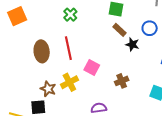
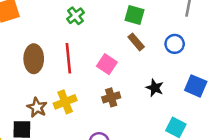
black star: (132, 44) -> (155, 88), moved
pink square: (92, 67) -> (107, 64), moved
brown cross: (122, 81) -> (111, 97), moved

